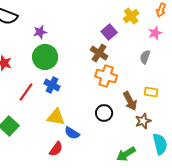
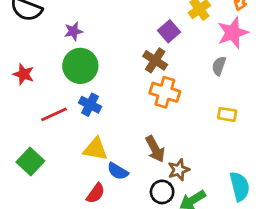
pink star: (155, 33) -> (233, 33), size x1.6
red line: (26, 92) -> (54, 114), turned 30
brown arrow: (130, 101) -> (155, 149), moved
black circle: (104, 113) -> (162, 192), moved
brown star: (143, 121) -> (179, 170), moved

